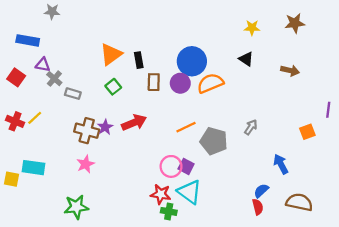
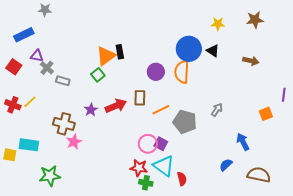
blue rectangle: (28, 40) -> (24, 35), turned -36
orange triangle: (111, 54) -> (106, 56), moved
blue circle: (192, 61) -> (189, 49), moved
brown rectangle: (154, 82) -> (140, 98), moved
orange semicircle: (210, 83) -> (182, 72), turned -65
brown cross: (87, 131) -> (64, 124), moved
green star: (76, 207) -> (50, 176), moved
red semicircle: (258, 207) -> (182, 179), moved

